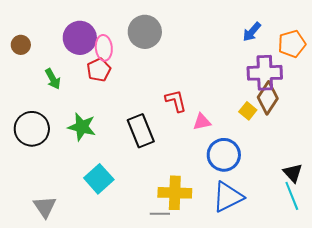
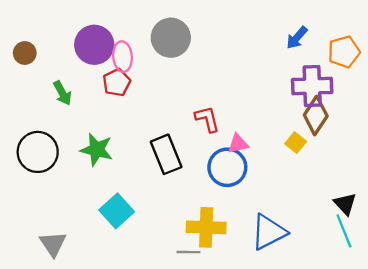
yellow square: (248, 111) -> (296, 143), moved
blue circle: (224, 155) -> (227, 167), moved

